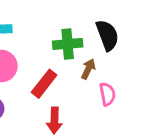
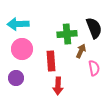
red rectangle: (44, 84) -> (51, 61), turned -42

